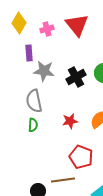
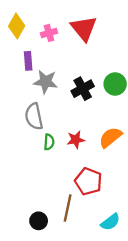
green semicircle: (33, 125) -> (49, 142), moved
brown line: (63, 180) -> (68, 208), turned -70

